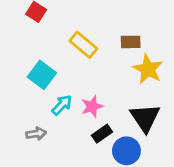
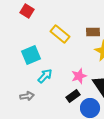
cyan square: (42, 75) -> (31, 55), turned 30
pink star: (92, 106) -> (79, 76), moved

